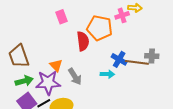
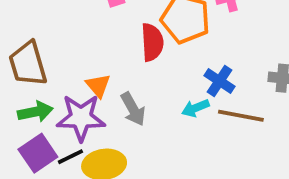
brown line: (137, 62) -> (241, 116), moved
cyan arrow: (107, 74) -> (195, 108), turned 152

